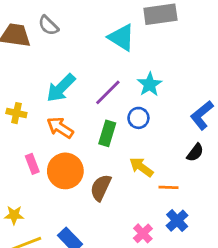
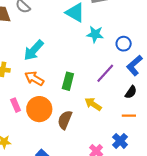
cyan star: (150, 84) -> (95, 34), moved, turned -30
purple line: (108, 92) -> (105, 73), moved
blue circle: (138, 118) -> (124, 44), moved
orange line: (169, 187) -> (129, 116), moved

